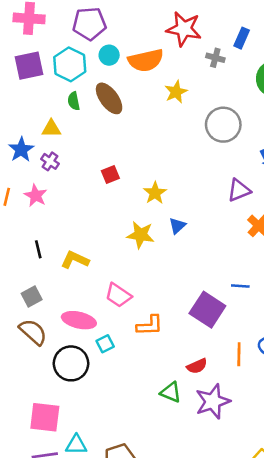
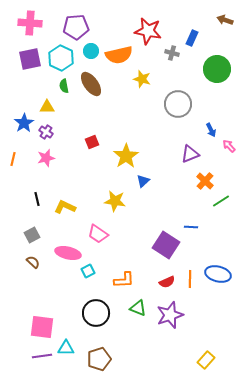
yellow star: (176, 92) -> (142, 79), turned -30
yellow star: (155, 193) -> (126, 156), size x1.4
pink star: (36, 196) -> (46, 158), moved, turned 30
yellow star: (141, 235) -> (115, 201), moved
orange L-shape: (150, 325) -> (124, 280), moved
brown semicircle: (33, 332) -> (33, 262), size x0.6
black circle: (71, 363) -> (96, 313), moved
red semicircle: (197, 366) -> (167, 282), moved

